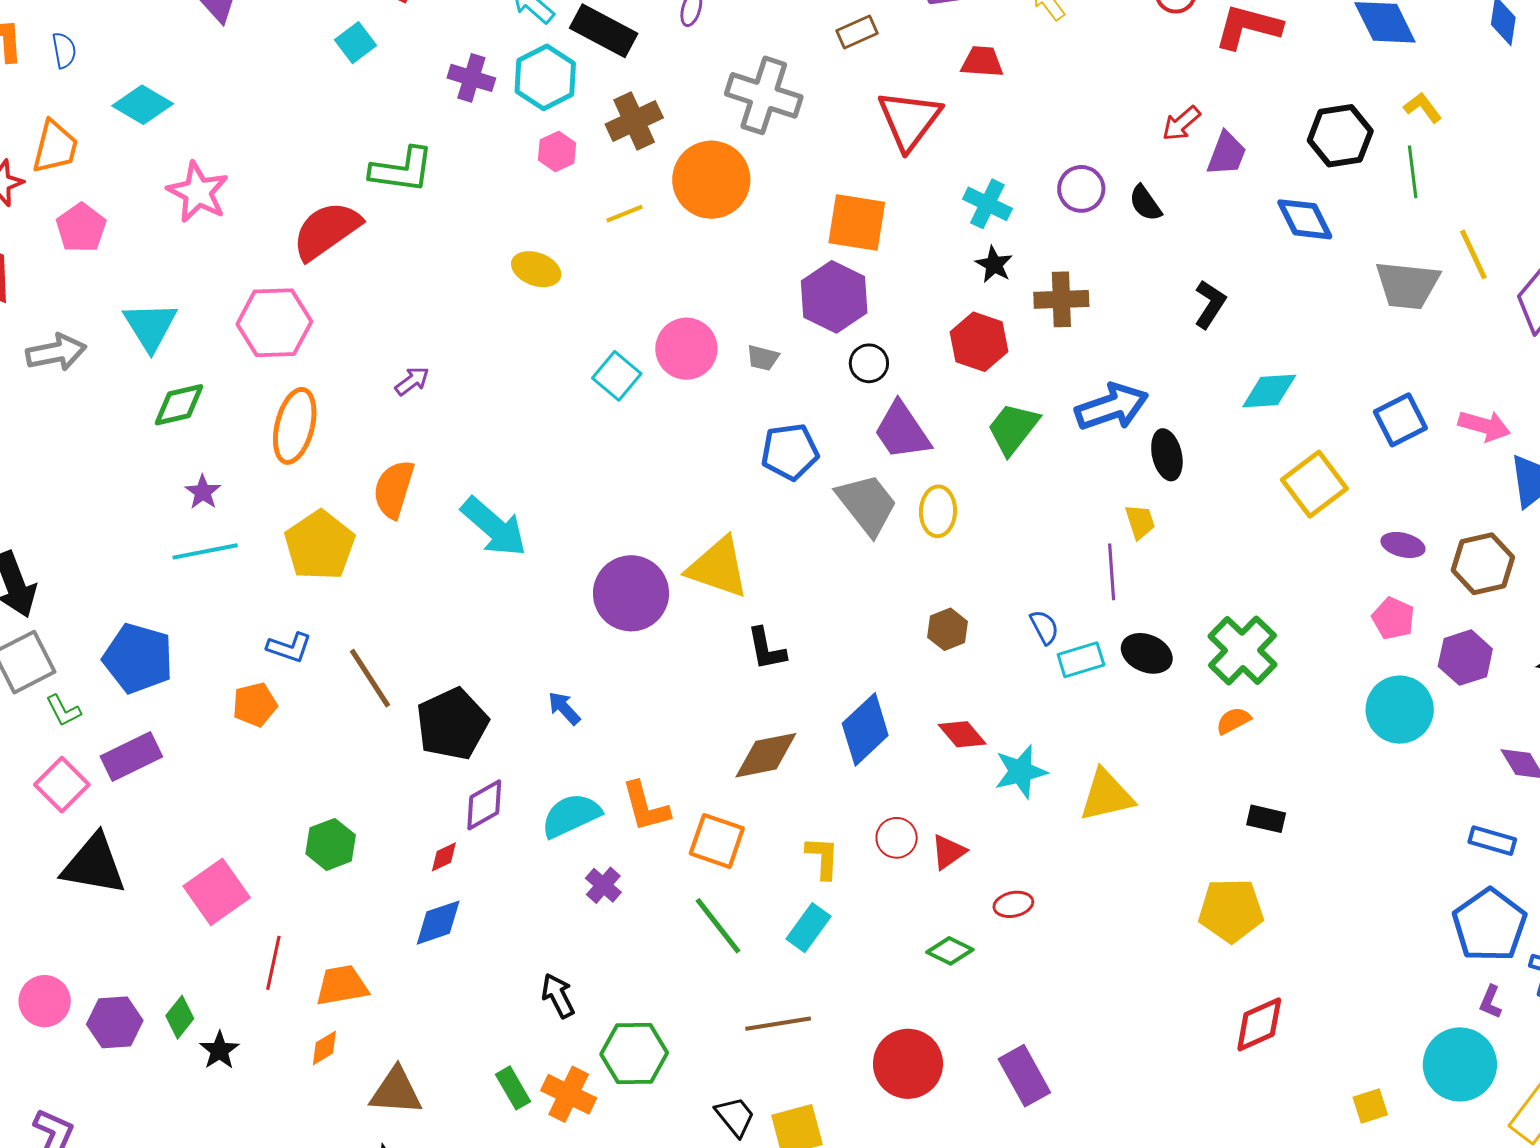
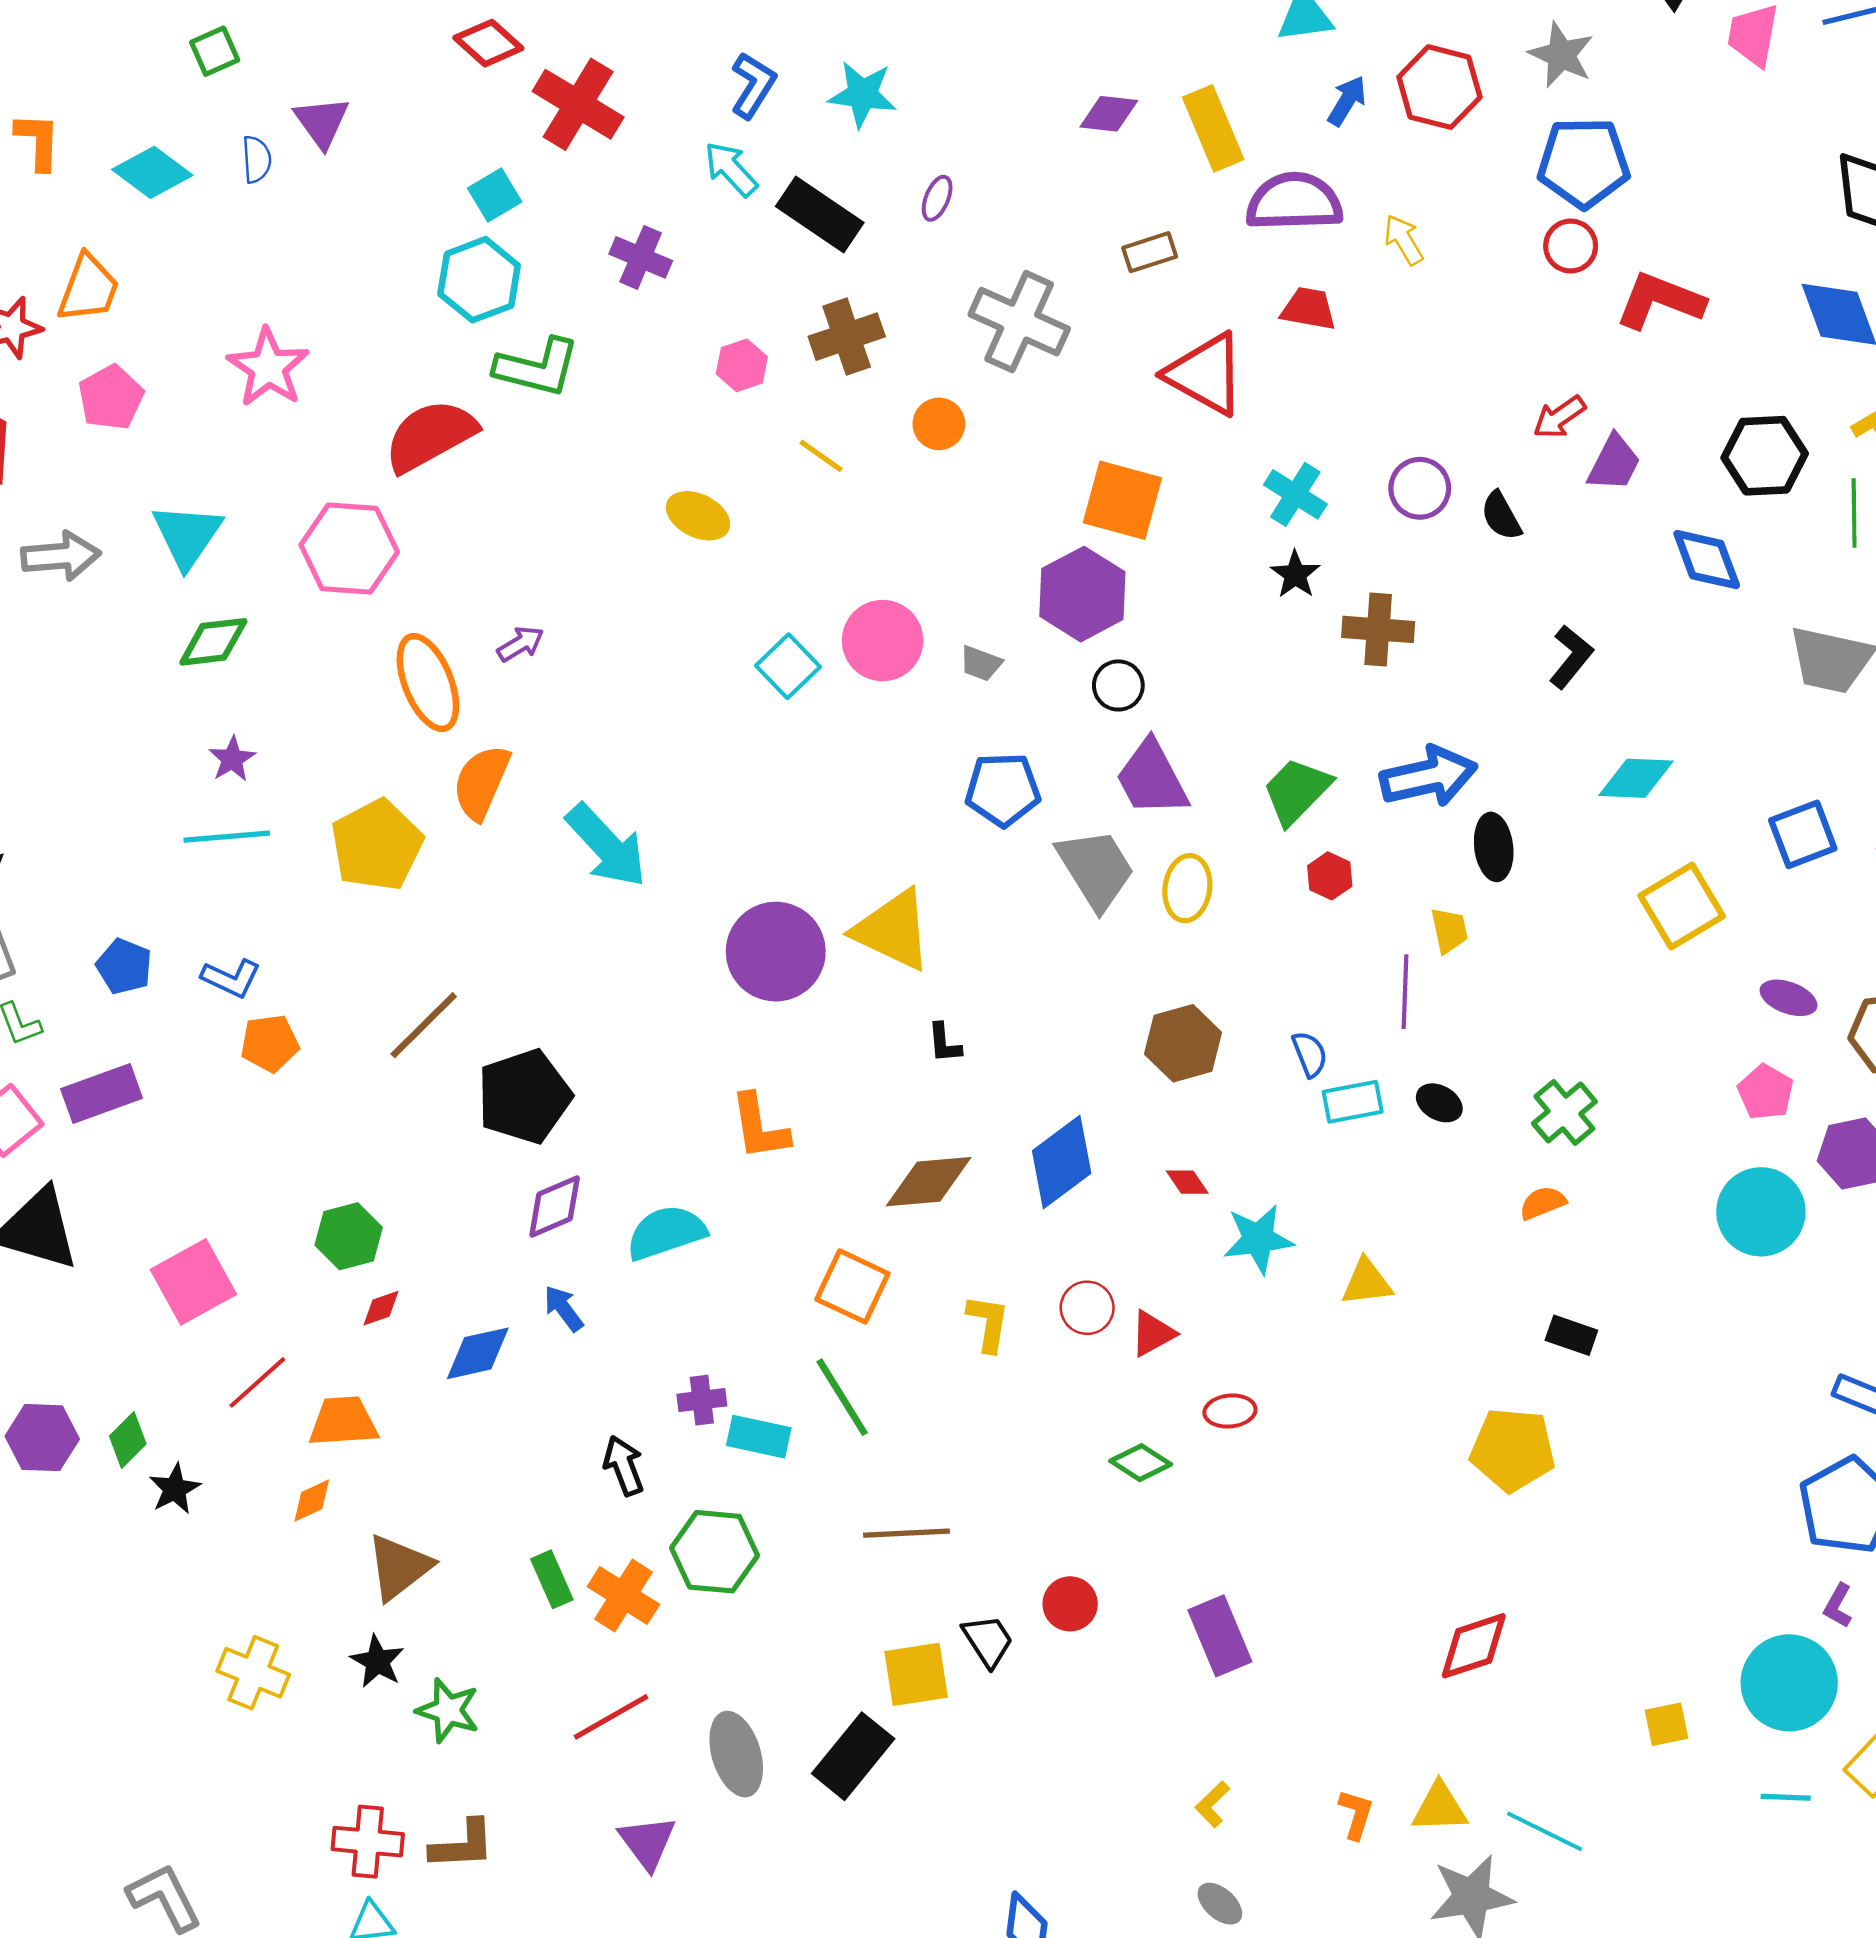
blue semicircle: (64, 50) -> (257, 159), moved
cyan hexagon: (545, 77) -> (479, 280), moved
cyan diamond: (143, 105) -> (152, 172), moved
red triangle: (909, 120) -> (1205, 374), turned -44
orange circle: (711, 180) -> (939, 424), size x0.5
yellow line: (625, 214) -> (821, 456), turned 51
red hexagon: (979, 342) -> (1330, 876), moved, size x0.6
orange ellipse: (295, 426) -> (428, 682), moved, turned -42
brown hexagon: (948, 629) -> (1183, 1043), size x1.4
blue L-shape: (289, 647) -> (231, 978), moved
black L-shape: (766, 649) -> (944, 1043), size x0.7
green cross: (1242, 650) -> (1564, 1112), size x0.7
black ellipse: (1147, 653) -> (1439, 1103), size x0.7
blue pentagon: (138, 658) -> (124, 966), size x0.6
brown line: (370, 678) -> (424, 1025), turned 72
blue arrow: (564, 708) -> (564, 1308), moved
red diamond: (962, 734) -> (1187, 1182), size x0.7
yellow triangle: (1106, 795) -> (1367, 1282), size x0.7
orange L-shape: (646, 807) -> (759, 1127), moved
red diamond: (444, 857) -> (381, 1308), moved
purple cross: (603, 885) -> (702, 1400), moved, turned 36
cyan rectangle: (808, 928) -> (759, 1437), moved, turned 60
red line: (273, 963) -> (257, 1382), turned 30
red diamond: (1259, 1024) -> (1474, 1646), moved
red circle: (908, 1064) -> (1070, 1604), size x0.6
brown triangle: (396, 1091) -> (399, 1567), turned -48
black trapezoid: (735, 1116) -> (988, 1641), moved

